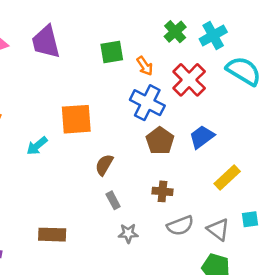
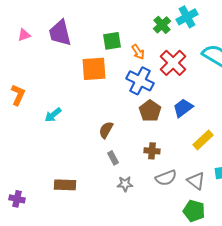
cyan cross: (213, 36) -> (187, 17), moved
orange square: (76, 119) -> (94, 69), moved

